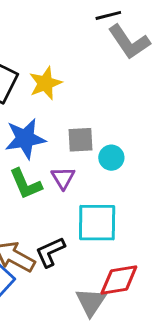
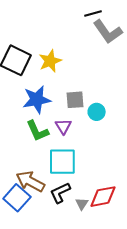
cyan square: (97, 223) -> (62, 162), moved
black L-shape: (50, 252) -> (60, 193), moved
gray triangle: (91, 302) -> (82, 204), moved, size x0.6

